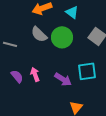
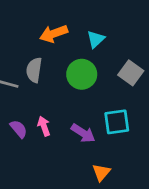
cyan triangle: (72, 12) -> (96, 39), turned 40
gray semicircle: (39, 34) -> (34, 70), moved, turned 54

